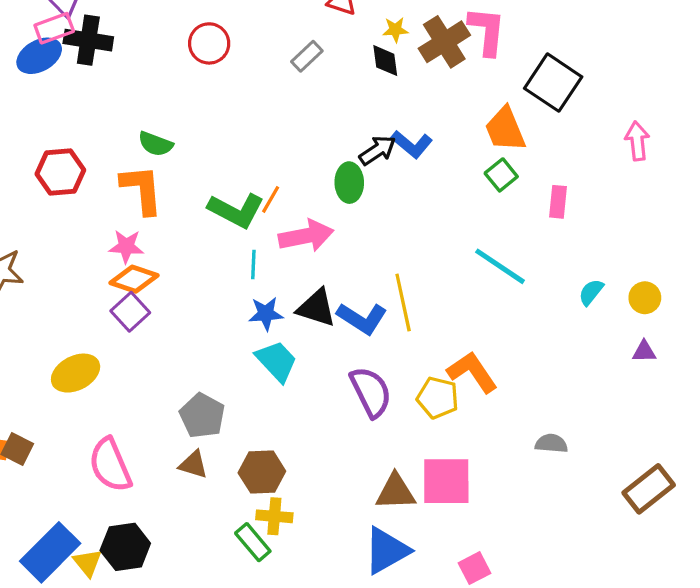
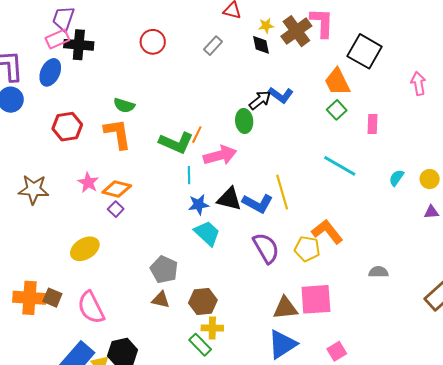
blue ellipse: (39, 56) -> (50, 72), moved, turned -32
pink star: (126, 246) -> (88, 182), moved, turned 30
purple square: (130, 312) -> (116, 209), size x0.7
pink semicircle: (110, 465) -> (91, 308), moved

